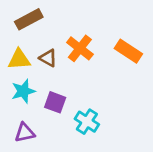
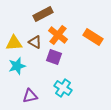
brown rectangle: (29, 19) -> (43, 14), moved
purple square: (55, 102) -> (54, 57), moved
purple triangle: (25, 133) -> (30, 96), moved

